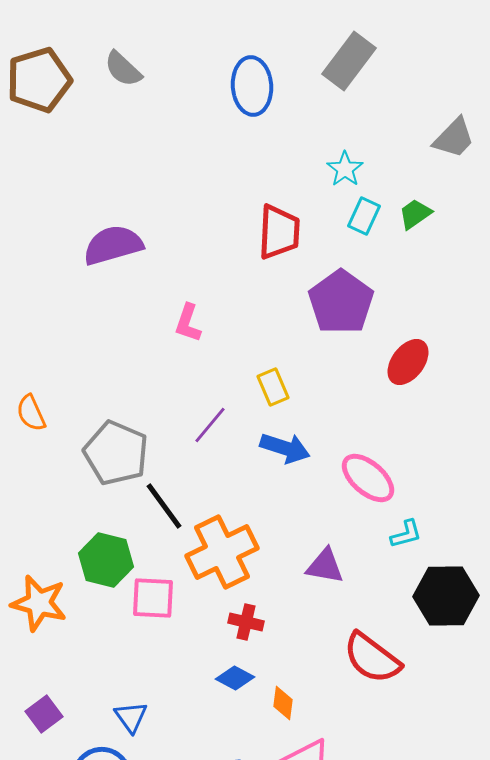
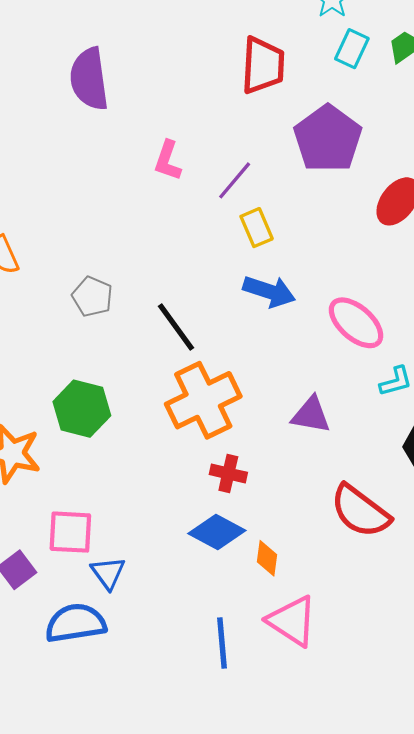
purple semicircle: (113, 245) -> (89, 79), turned -82
purple line: (210, 425) -> (235, 180), moved
gray pentagon: (116, 453) -> (92, 297), size x0.6
black line: (164, 506) -> (176, 327), moved
pink square: (153, 598) -> (70, 532), moved
blue diamond: (235, 678) -> (217, 532), size x1.4

